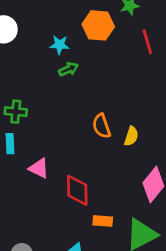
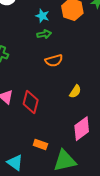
orange semicircle: (102, 126) -> (54, 61), moved, turned -102
red diamond: (77, 190) -> (31, 102), moved

